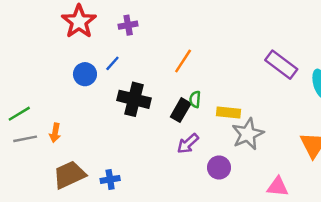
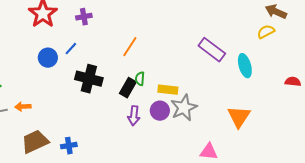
orange arrow: (55, 133) -> (23, 107), turned 77
purple arrow: (188, 144) -> (134, 116), turned -42
purple circle: (219, 168) -> (160, 111), moved

